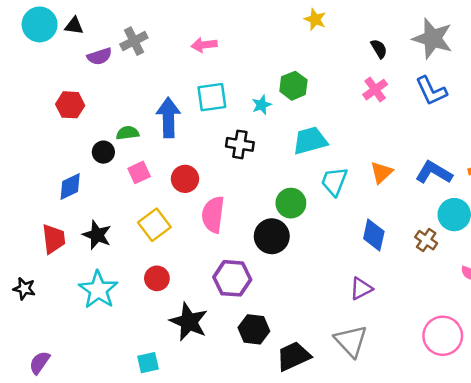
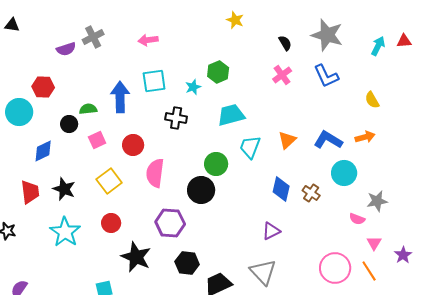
cyan circle: (40, 24) -> (19, 112), moved
black triangle: (74, 26) -> (12, 25), moved
brown cross: (426, 240) -> (311, 193), moved

